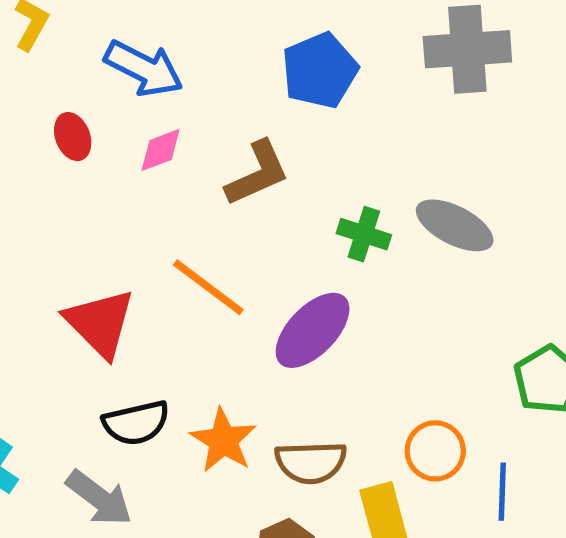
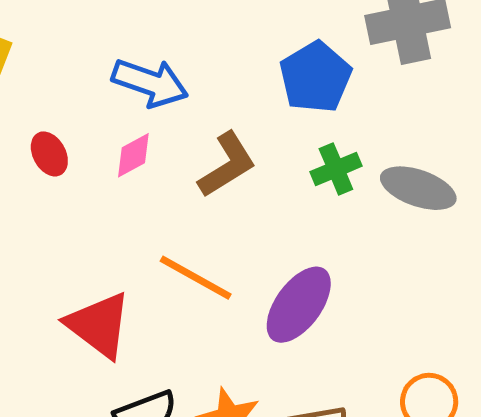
blue arrow: (144, 68) -> (150, 83), moved
blue pentagon: (320, 70) -> (315, 77), moved
green cross: (364, 234) -> (336, 169), moved, turned -33

